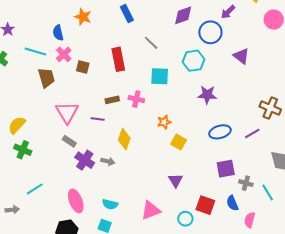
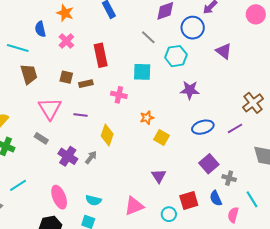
gray line: (151, 43) -> (148, 37), moved
pink cross: (64, 54) -> (66, 41), moved
brown square: (83, 67) -> (66, 77), moved
brown rectangle: (112, 100) -> (86, 84), moved
brown cross: (270, 108) -> (253, 103), turned 30
gray rectangle: (69, 141) -> (41, 138), moved
gray arrow: (108, 161) -> (91, 157), turned -64
purple square: (226, 169) -> (209, 164), turned -30
cyan line: (268, 192) -> (252, 199), moved
red square: (205, 205) -> (189, 201), turned -36

